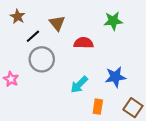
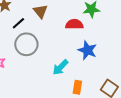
red semicircle: (84, 43) -> (74, 24), moved
blue star: (115, 77) -> (87, 50), moved, turned 30

